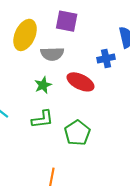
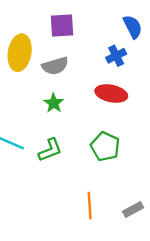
red ellipse: (80, 82) -> (111, 94), moved
green L-shape: (42, 119) -> (50, 150), moved

